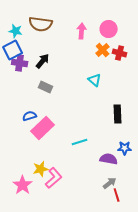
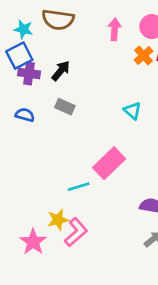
cyan triangle: (95, 80) -> (133, 111), moved
blue semicircle: (30, 116) -> (25, 115), moved, turned 32
pink rectangle: (43, 128) -> (109, 163), moved
cyan line: (80, 142) -> (79, 187), moved

